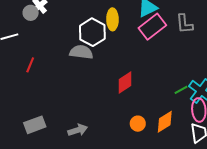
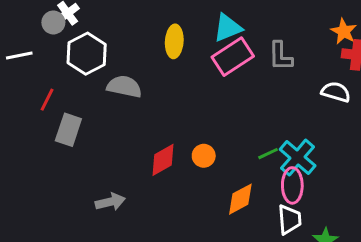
white hexagon: (92, 32) -> (87, 54), moved
red diamond: (125, 82) -> (163, 160), moved
orange circle: (138, 124) -> (204, 156), moved
gray rectangle: (35, 125) -> (68, 130), moved, turned -55

